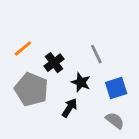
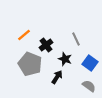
blue square: (116, 88) -> (90, 63), turned -35

